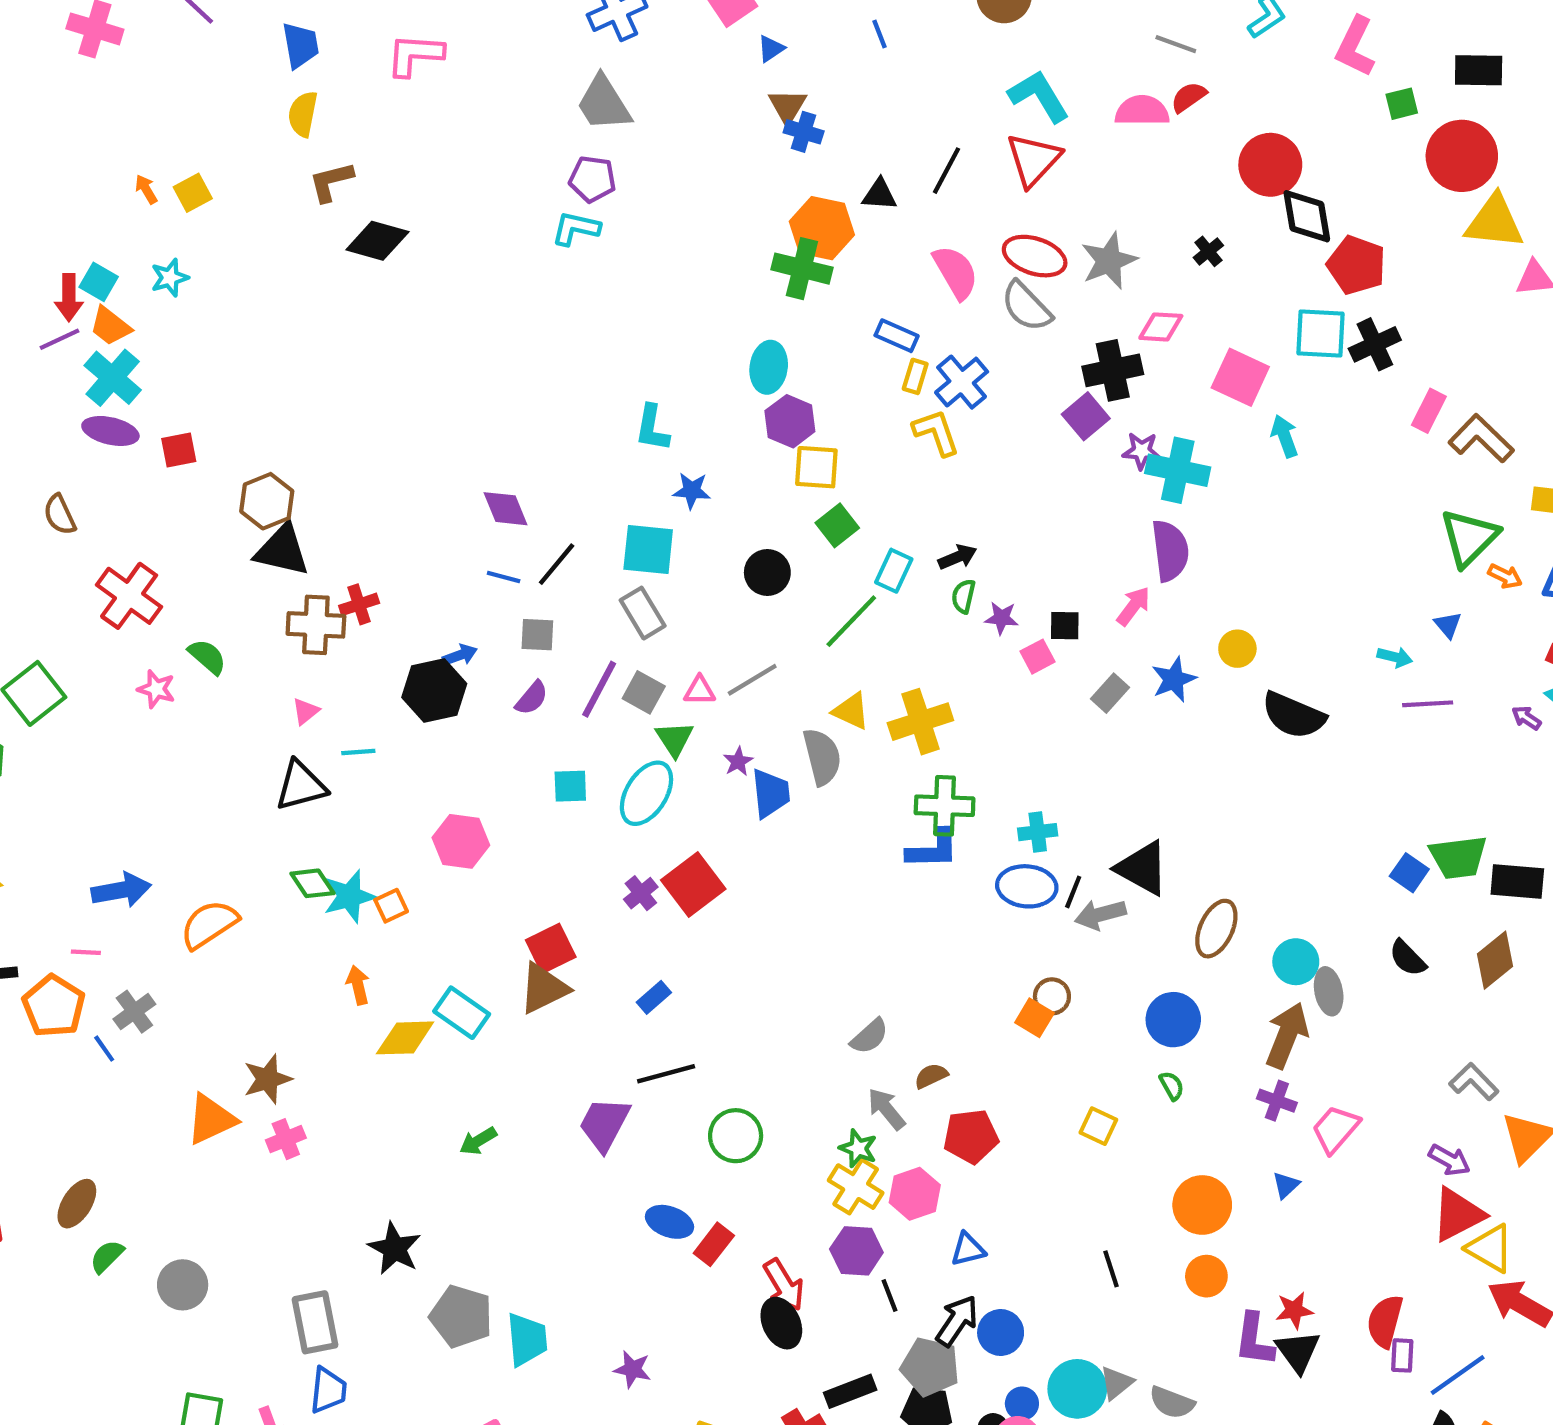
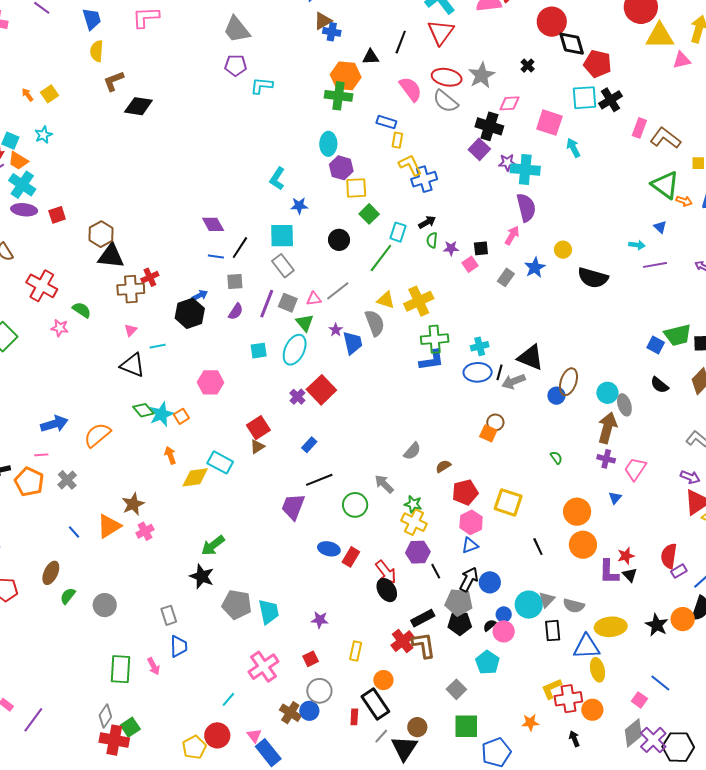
brown triangle: (787, 106) -> (323, 21), turned 36
cyan L-shape: (576, 228) -> (262, 86), moved
black cross: (1113, 370) -> (489, 126), turned 36
blue cross: (962, 382) -> (424, 179), moved, turned 30
cyan L-shape: (652, 428) -> (277, 179), turned 30
green triangle: (1469, 538) -> (665, 185), turned -32
black triangle: (301, 786) -> (133, 365), turned 44
brown triangle: (544, 988) -> (257, 447), size x0.6
blue circle: (1173, 1020) -> (556, 396), moved, size x0.7
blue line: (104, 1049) -> (74, 532), moved
gray arrow: (886, 1109) -> (384, 484), moved
yellow square: (1098, 1126) -> (508, 502), moved, size x1.6
green arrow: (478, 1141) -> (213, 545), moved, size x1.4
pink hexagon: (915, 1194) -> (471, 522), moved
orange circle: (1206, 1276) -> (583, 545), size x1.4
gray rectangle: (315, 1322) -> (169, 615), size x0.7
black triangle: (1298, 1351) -> (630, 575), size x0.7
purple rectangle: (1402, 1355) -> (679, 571), turned 63

